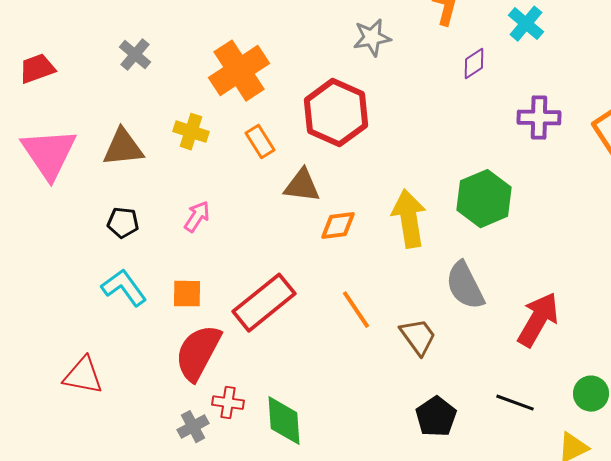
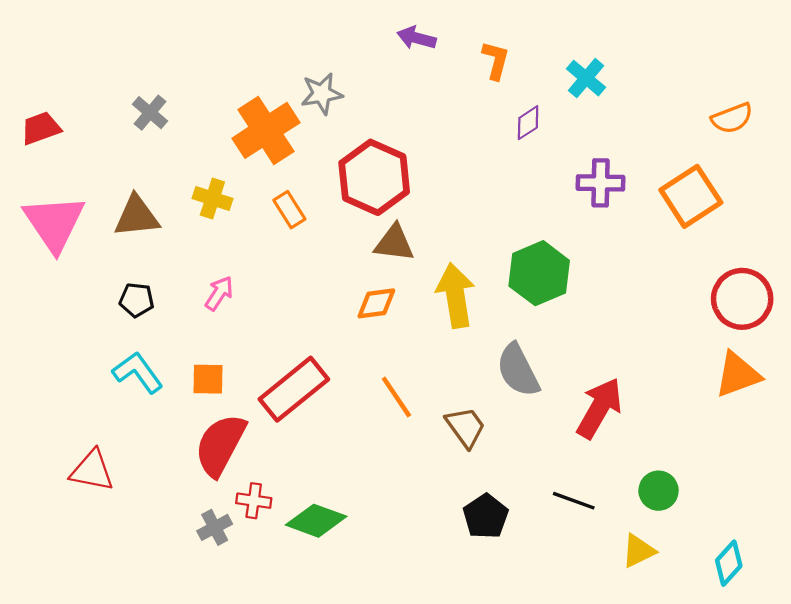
gray star: (372, 38) -> (322, 94), moved
brown triangle: (302, 186) -> (394, 243), moved
green diamond: (284, 421) -> (316, 521), turned -66

